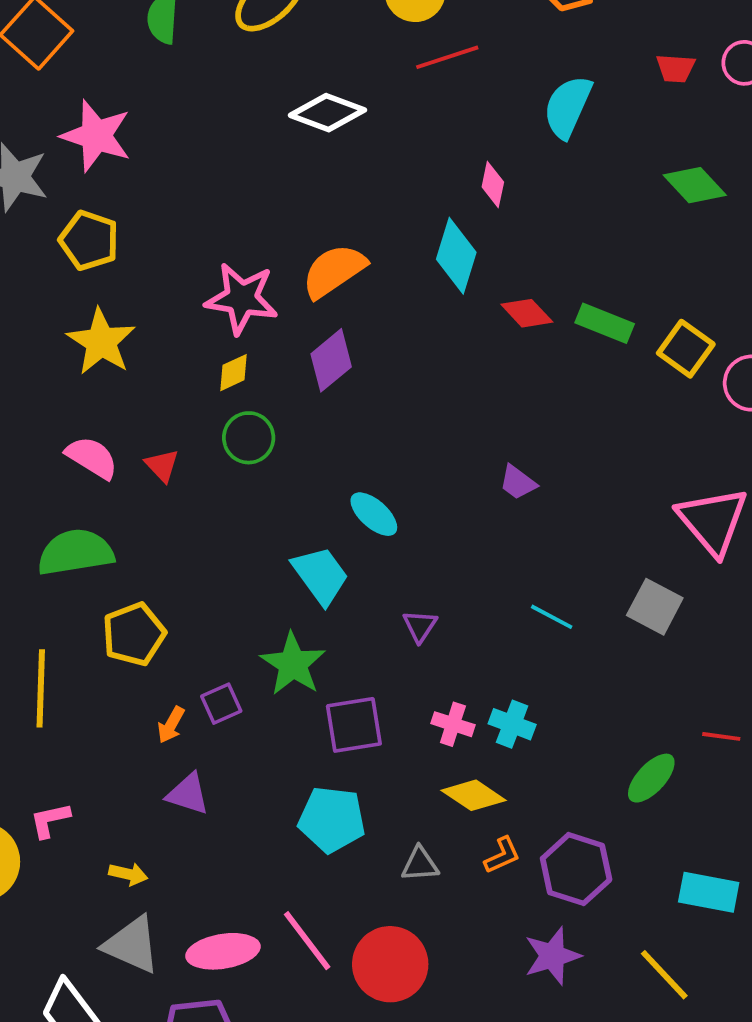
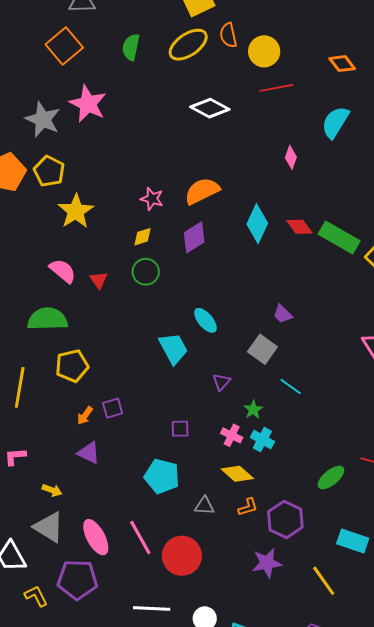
yellow pentagon: (89, 240) -> (49, 171), moved
cyan diamond: (456, 256) -> (257, 224), moved
pink star: (242, 298) -> (152, 199), size x0.6
green rectangle: (605, 323) -> (339, 238), size x1.4
gray square: (655, 607) -> (262, 349), moved
green star: (293, 664) -> (253, 410), moved, size x0.6
purple square: (354, 725) -> (180, 429), size x0.6
pink ellipse: (223, 951) -> (96, 537), turned 63

